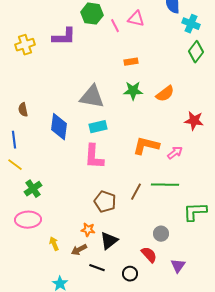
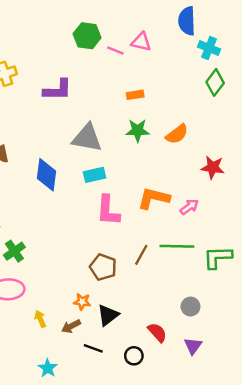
pink line: (115, 26) -> (115, 50), turned -40
purple L-shape: (64, 37) -> (58, 90), moved
pink L-shape: (94, 157) -> (108, 211), moved
green L-shape: (195, 212) -> (218, 257), moved
gray circle: (161, 234) -> (190, 307), moved

